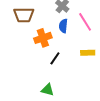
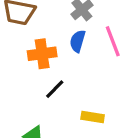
yellow rectangle: (88, 53) -> (93, 117), moved

